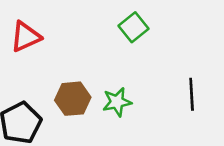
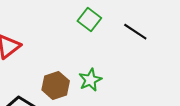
black line: (192, 94) -> (135, 32), moved, turned -40

